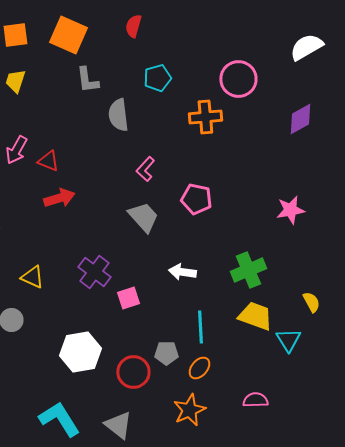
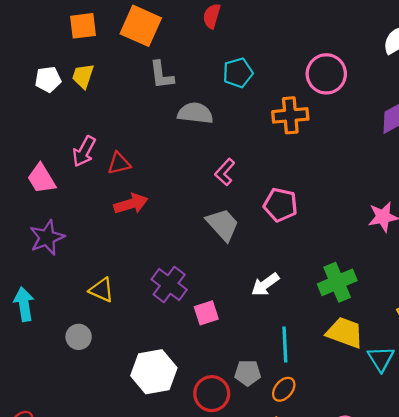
gray semicircle: (118, 115) -> (195, 113), turned 104
red triangle: (48, 161) -> (119, 163), turned -35
white arrow: (182, 272) -> (265, 284), turned -44

